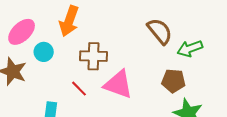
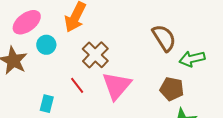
brown cross: (93, 56) -> (95, 55), turned 36
pink triangle: (118, 84) -> (117, 86), turned 44

